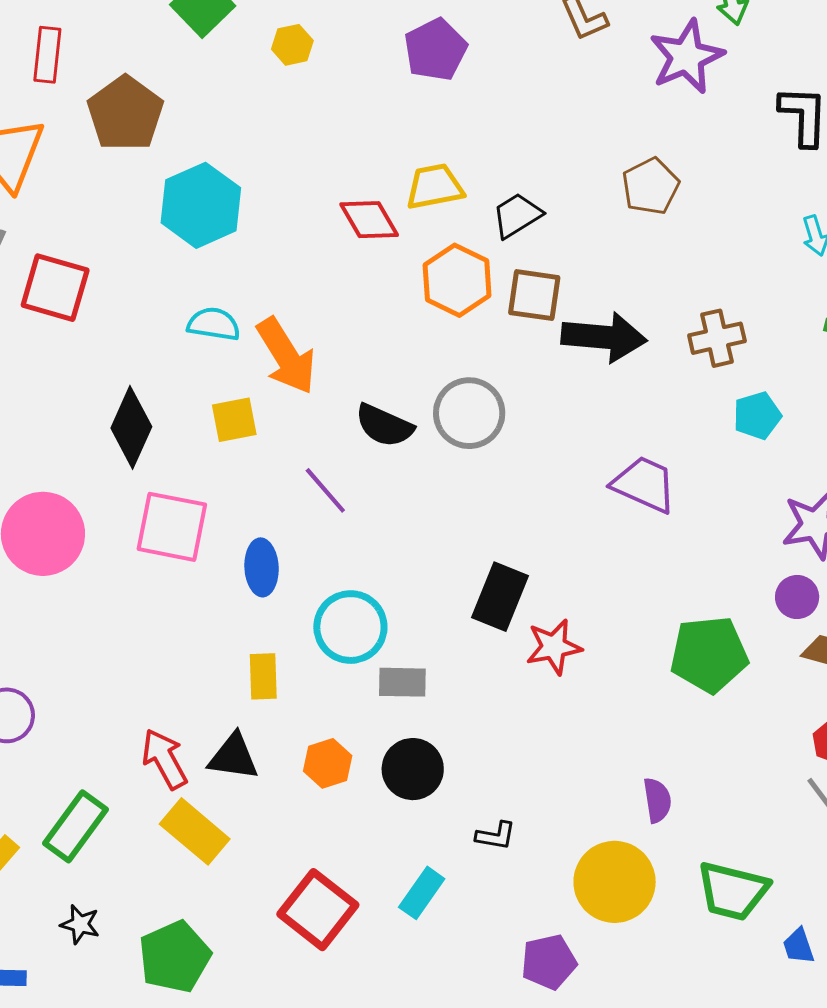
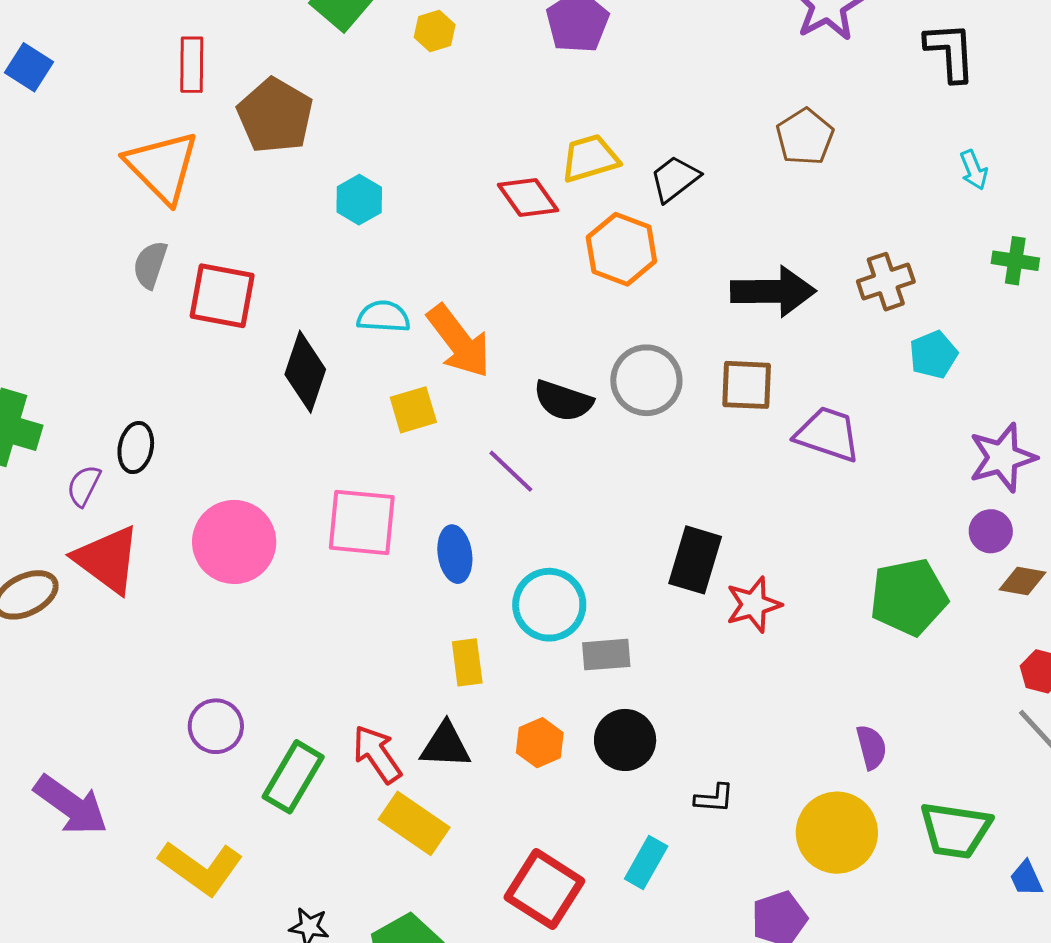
cyan hexagon: (201, 205) -> (359, 200), size x0.6
brown square: (534, 295) -> (747, 385), moved
black diamond: (131, 427) -> (305, 372), moved
green rectangle: (76, 826) -> (293, 777), moved

